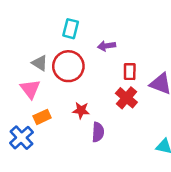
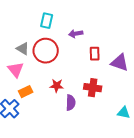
red cross: (126, 98) -> (93, 88), moved, turned -30

